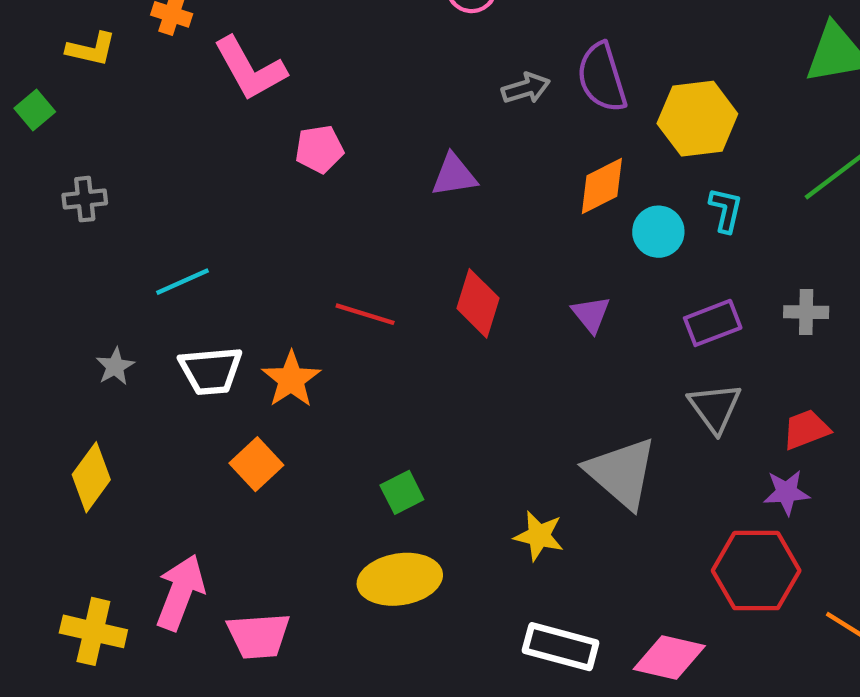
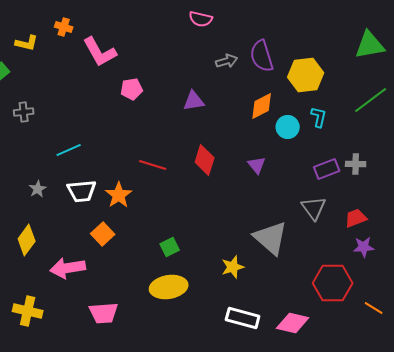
purple rectangle: (713, 323) -> (327, 169), moved
purple star: (787, 492) -> (364, 247), moved
yellow star: (539, 536) -> (233, 267), turned -30
pink arrow: (180, 592) -> (68, 268), moved, turned -120

